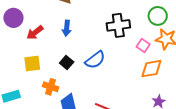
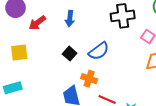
yellow square: (32, 63) -> (19, 52), moved
orange cross: (51, 87) -> (89, 79), moved

